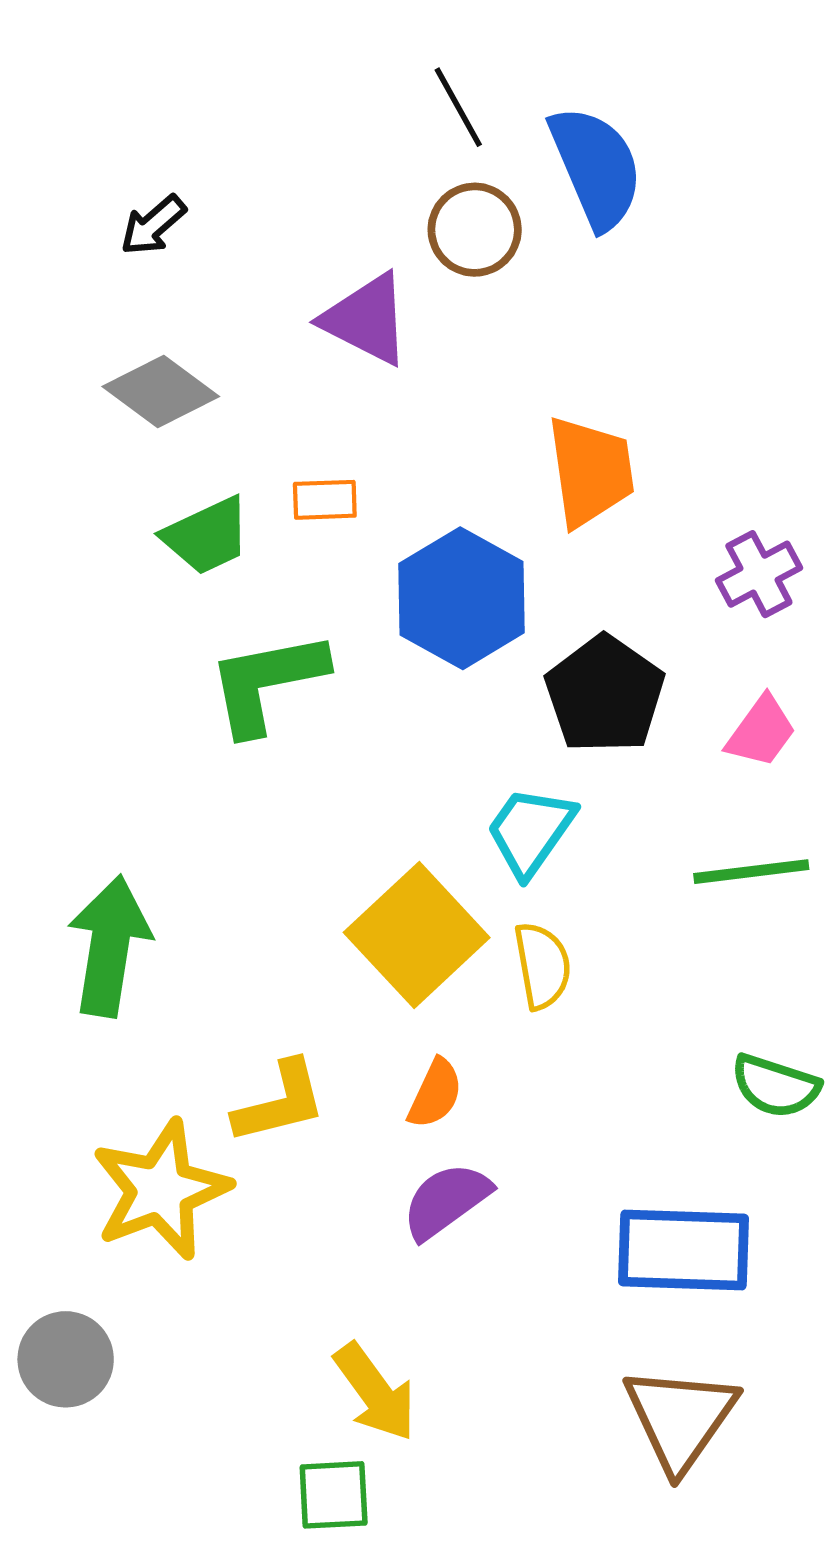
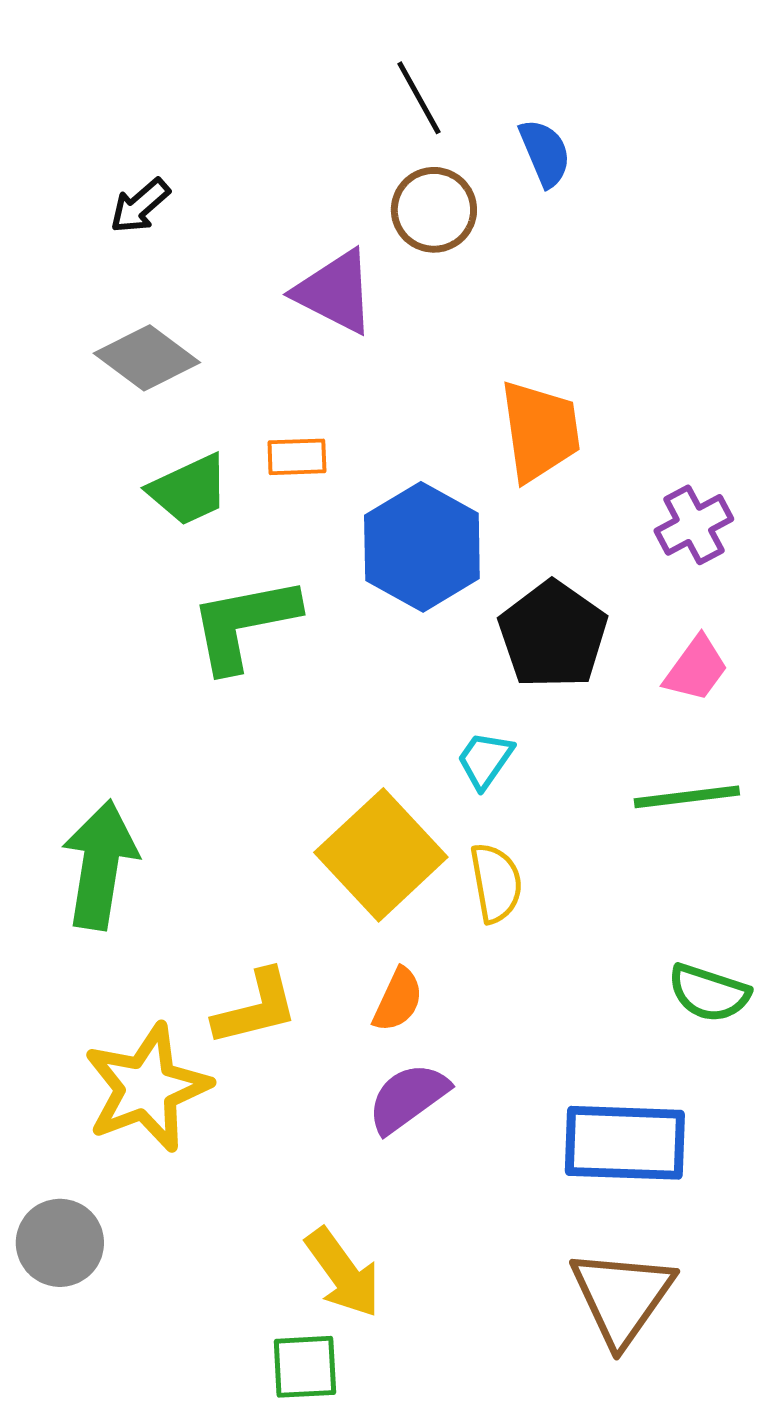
blue semicircle: (596, 167) -> (545, 153), size x0.6
cyan trapezoid: (530, 831) -> (485, 760), size x0.7

